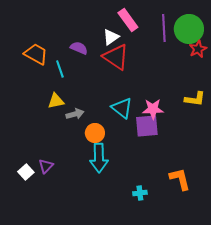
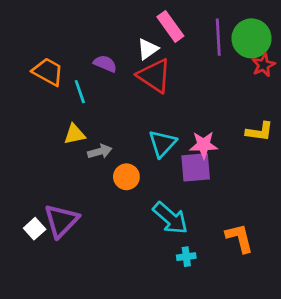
cyan triangle: (122, 108) -> (162, 144), turned 35
cyan arrow: (99, 158) -> (170, 218), moved, turned -48
purple triangle: (46, 166) -> (61, 221), size x1.8

